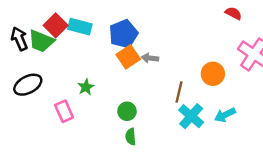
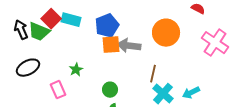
orange square: (128, 57) -> (111, 45), turned 30
gray arrow: (150, 58) -> (129, 46), size x1.6
orange circle: (213, 74) -> (166, 33), moved, size x1.4

